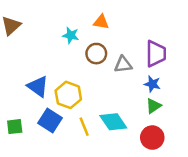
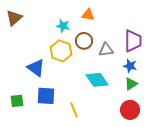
yellow hexagon: (68, 95) -> (61, 51), moved
blue square: (50, 120) -> (46, 96), turned -30
cyan diamond: (113, 122) -> (97, 80), moved
yellow line: (84, 127) -> (74, 110), moved

